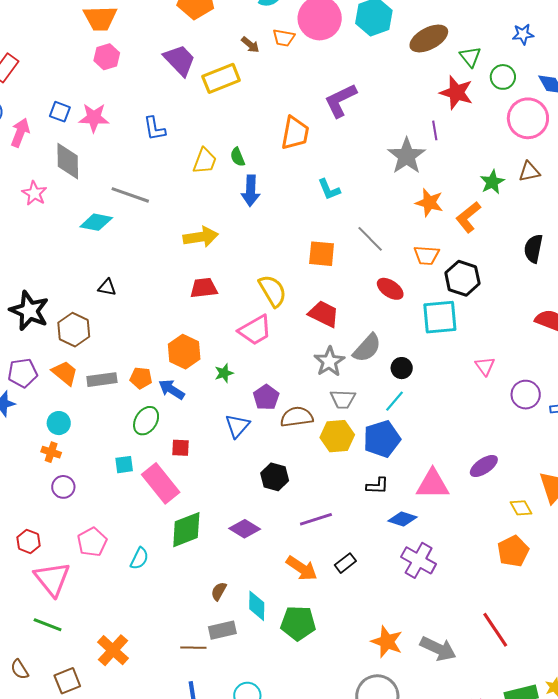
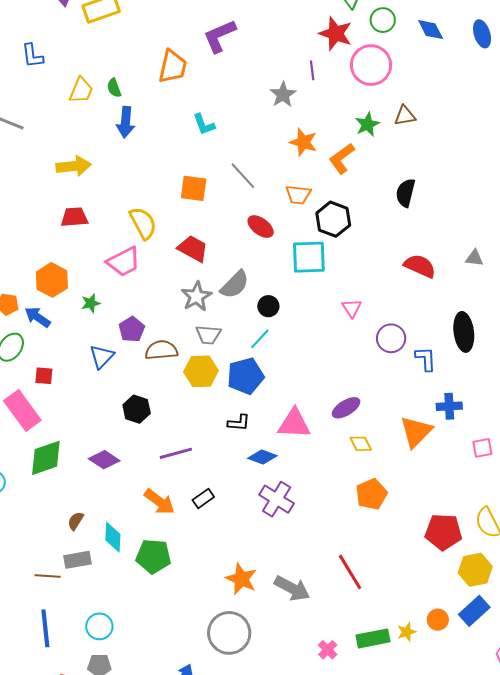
pink circle: (528, 118) -> (371, 65), moved
gray star: (407, 156) -> (283, 95), size x0.7
yellow diamond: (521, 508) -> (361, 444), moved

